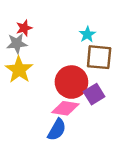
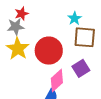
red circle: (71, 82) -> (49, 51), moved
pink diamond: (65, 108) -> (57, 80), turned -50

